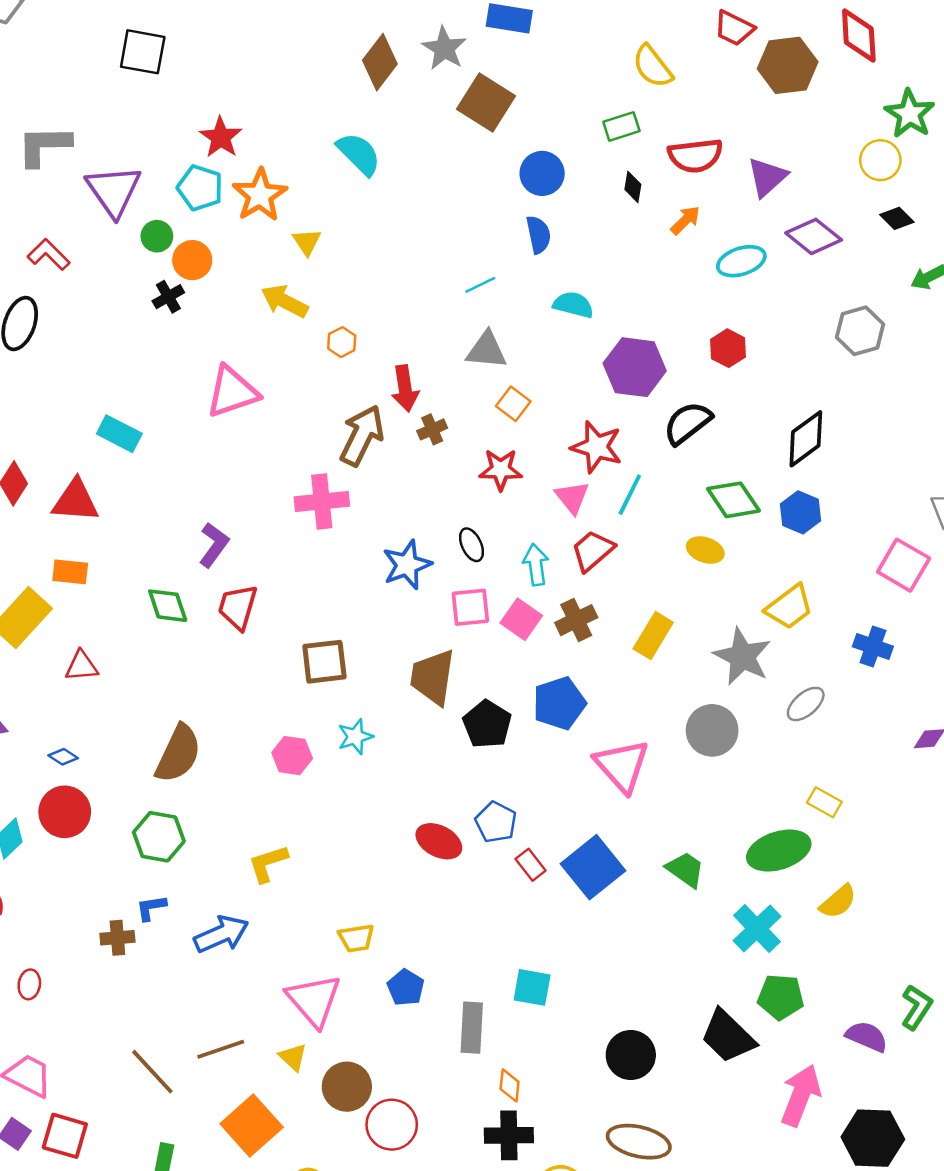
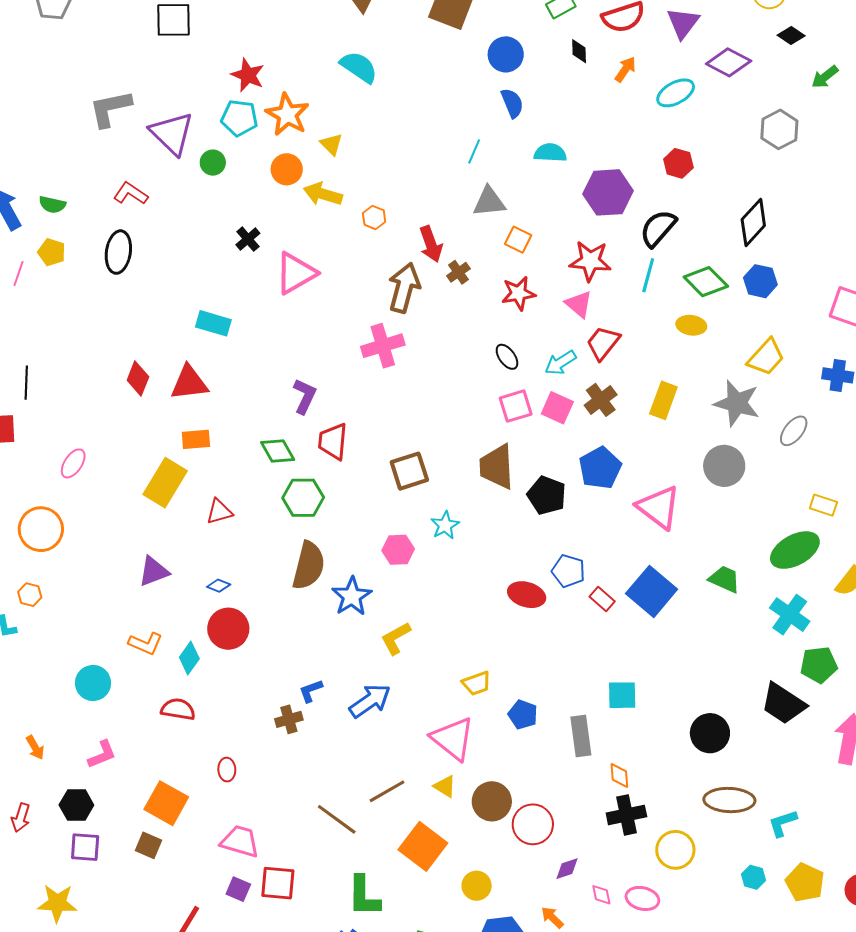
orange circle: (192, 260) -> (287, 169), moved
cyan line: (480, 285) -> (474, 151), turned -30
black cross: (168, 297) -> (248, 239), moved
cyan line: (630, 495) -> (648, 275), moved
blue star: (407, 565) -> (352, 596), moved
cyan arrow: (536, 565) -> (561, 363), turned -104
green hexagon: (159, 837) -> (303, 498), moved

